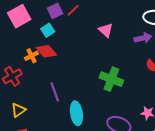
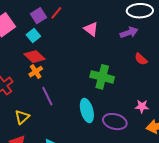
orange cross: (32, 56) -> (36, 72), moved
yellow triangle: (18, 110) -> (22, 117), moved
cyan ellipse: (76, 113) -> (87, 110), moved

